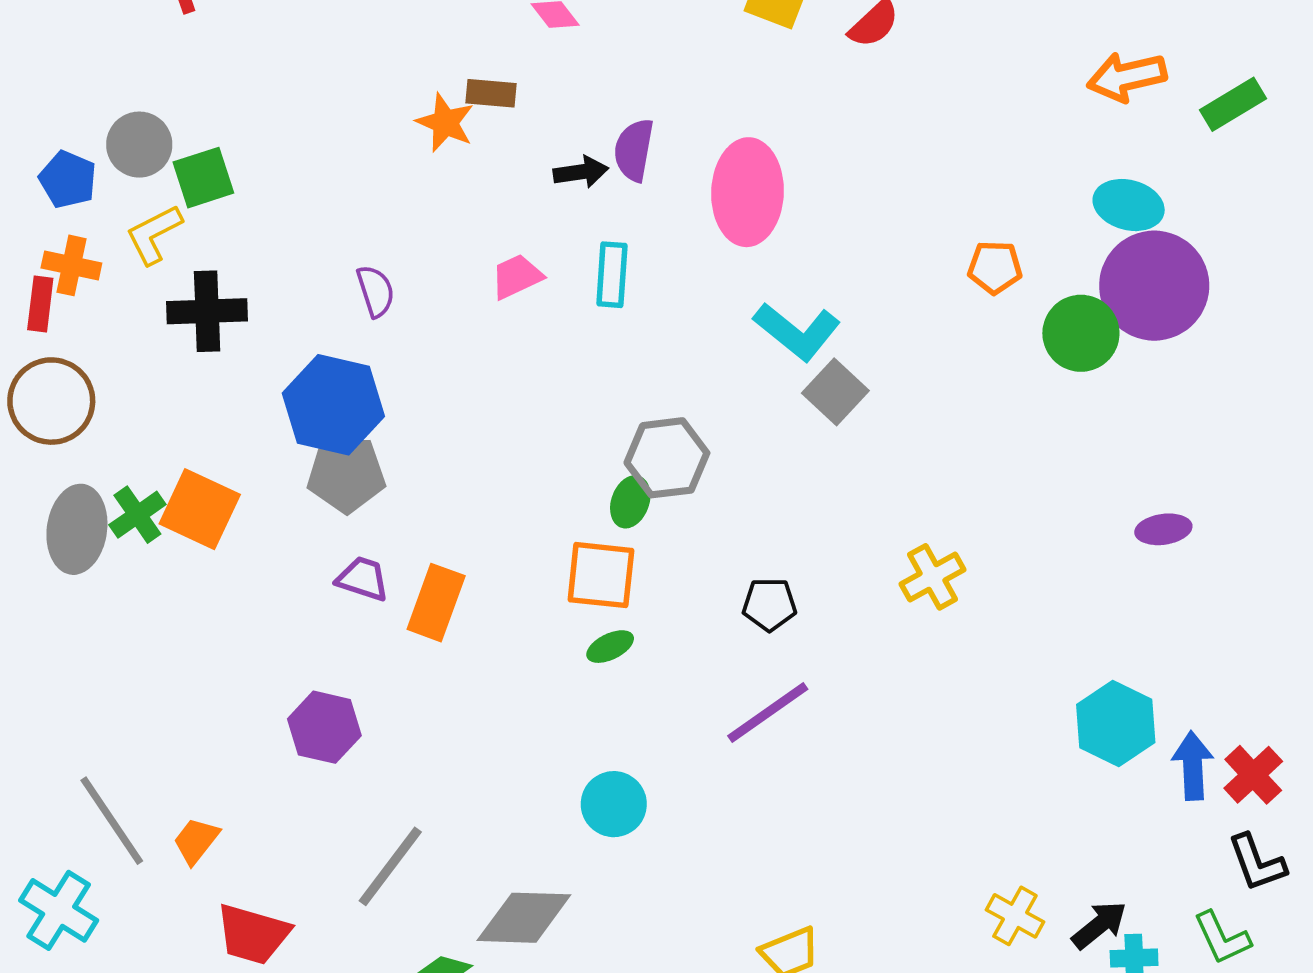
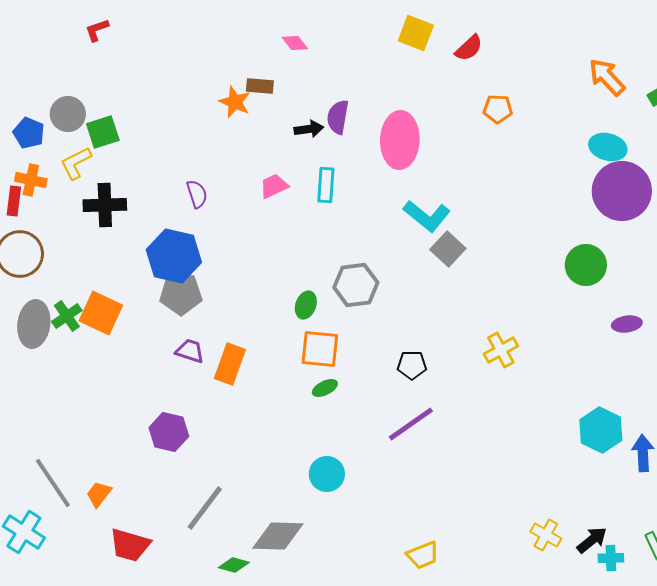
orange arrow: (1127, 77) -> (607, 77), turned 60
orange pentagon: (995, 267) -> (498, 109), moved
green circle: (1081, 333) -> (586, 265), moved
green ellipse: (630, 502) -> (306, 305), moved

